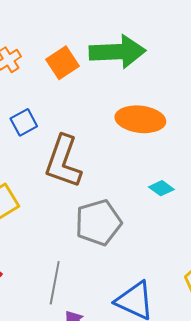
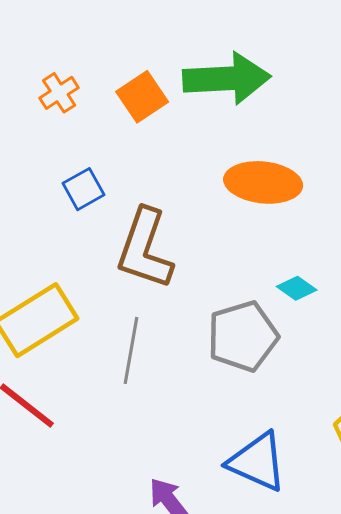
gray pentagon: (98, 223) -> (243, 336), moved
gray line: (55, 283) -> (131, 350), moved

